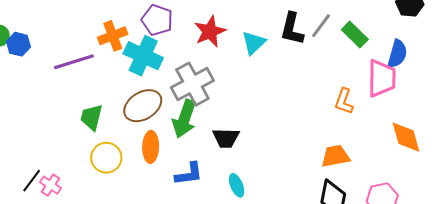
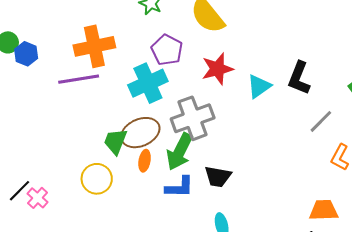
gray line: (321, 26) -> (321, 121), moved
orange cross: (113, 36) -> (94, 46), moved, size x1.4
cyan cross: (143, 56) -> (148, 83), turned 33
green trapezoid: (91, 117) -> (115, 141), moved
orange ellipse: (151, 147) -> (145, 161), moved, size x0.7
blue L-shape: (189, 174) -> (180, 187), moved

